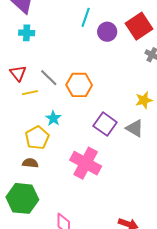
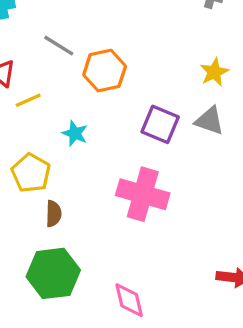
gray line: (49, 78) -> (59, 46), moved
yellow pentagon: (37, 138) -> (31, 173), moved
brown semicircle: (30, 163) -> (54, 214), turned 98

